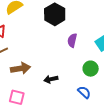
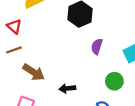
brown arrow: (20, 68) -> (34, 72), turned 36

